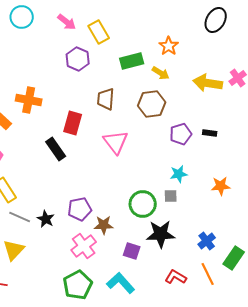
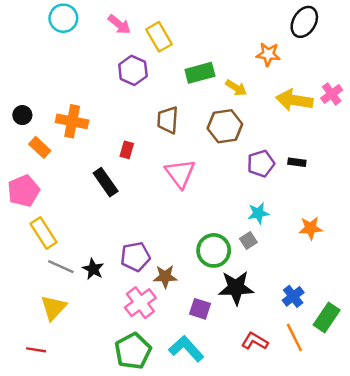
orange star: (169, 46) -> (268, 54), moved, turned -30
red rectangle: (73, 123) -> (127, 150), size x0.6
gray square: (171, 196) -> (248, 241), turned -32

